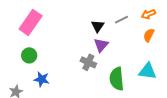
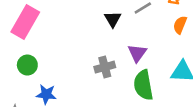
purple triangle: (101, 45) -> (137, 53), moved
gray cross: (88, 62) -> (105, 67), turned -35

